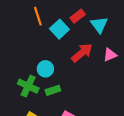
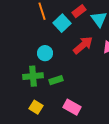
cyan circle: (45, 69) -> (45, 53), moved
green cross: (28, 86) -> (33, 76), turned -30

